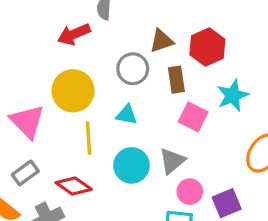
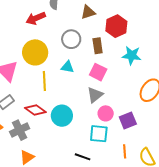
brown triangle: (161, 41) -> (88, 12), moved
cyan star: (233, 95) -> (132, 55), turned 30
pink square: (193, 117) -> (98, 72), moved
cyan circle: (131, 165) -> (62, 116), moved

